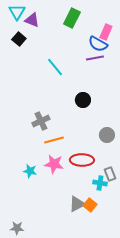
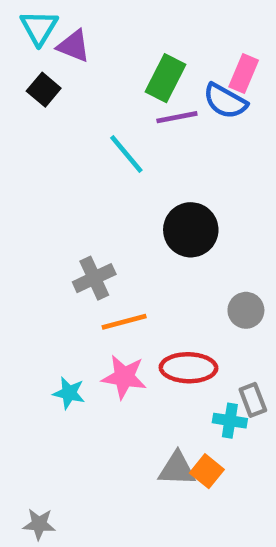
green rectangle: (72, 18) -> (165, 78), moved
purple line: (95, 58) -> (177, 117), moved
black circle: (83, 100) -> (191, 230), size x1.5
gray triangle: (77, 204) -> (177, 469), turned 30

